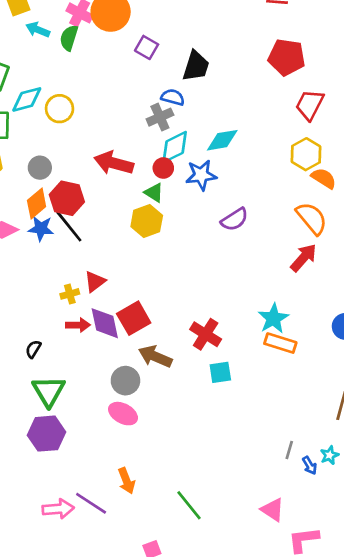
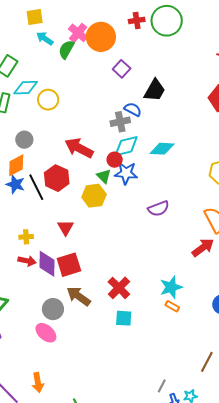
blue star: (201, 175) -> (126, 173), moved
red hexagon: (67, 198) -> (57, 178), moved
red triangle: (95, 282) -> (66, 228), moved, turned -36
orange rectangle: (280, 343) -> (172, 306), size x0.6

